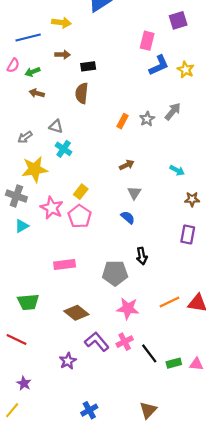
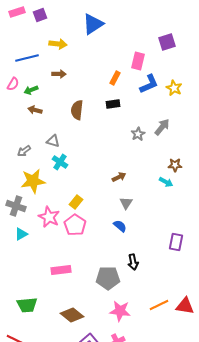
black rectangle: (88, 66) -> (113, 104), moved
orange rectangle: (122, 121) -> (115, 78), moved
brown star: (192, 199) -> (175, 165), moved

